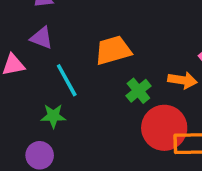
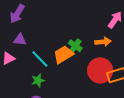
orange trapezoid: (113, 50) -> (63, 55), moved
green cross: (138, 91) -> (75, 46), moved

